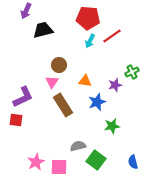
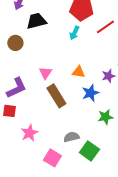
cyan arrow: (90, 41) -> (74, 33), moved
brown circle: (59, 65) -> (15, 43), moved
pink star: (36, 162) -> (29, 133), moved
pink square: (59, 167) -> (52, 158), turned 30

